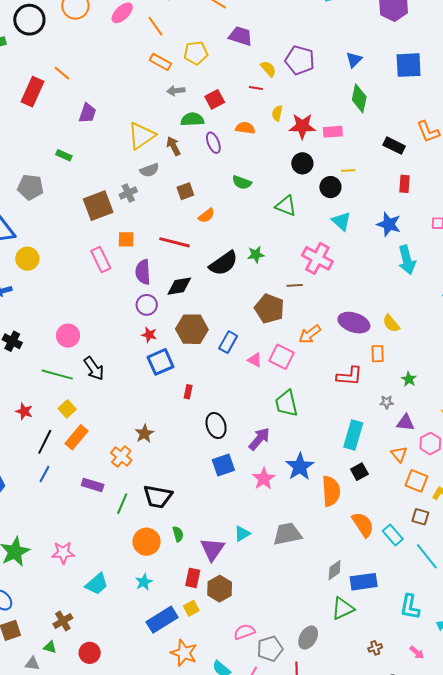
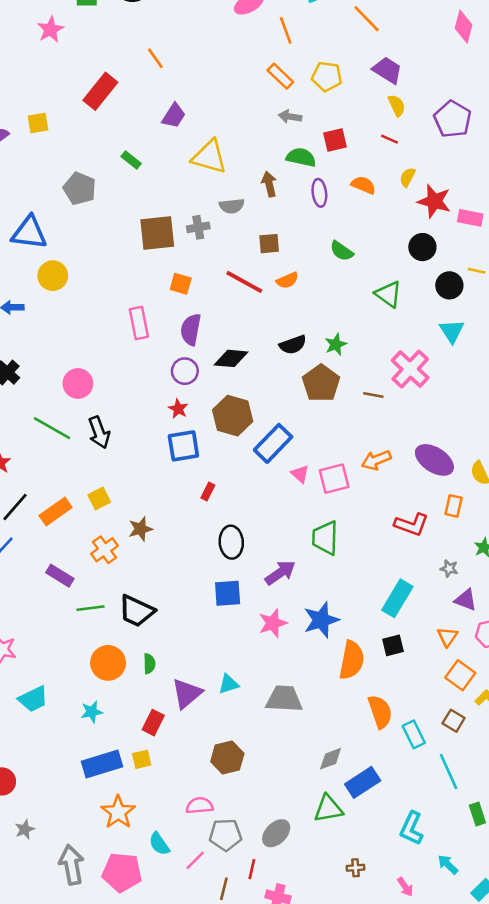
yellow semicircle: (268, 69) -> (397, 105), moved
red rectangle: (32, 92) -> (100, 91), moved
yellow triangle: (142, 136) -> (209, 157), moved, turned 36
red line: (175, 242) -> (244, 282), moved
green star: (256, 255) -> (336, 344), turned -30
pink rectangle: (101, 260) -> (139, 323), moved
black semicircle: (223, 263) -> (293, 345), size x0.7
brown pentagon: (269, 309) -> (321, 383), moved
blue rectangle: (228, 342) -> (273, 443), size x1.4
pink square: (282, 357) -> (334, 479), turned 35
yellow square: (67, 409) -> (99, 498), moved
green line: (122, 504) -> (90, 608), turned 45
blue rectangle: (364, 582) -> (363, 782), turned -40
brown hexagon: (220, 589) -> (227, 757), moved

